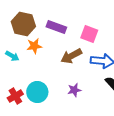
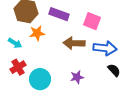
brown arrow: (71, 56) -> (74, 43), turned 30
red cross: (15, 96) -> (18, 67), moved

